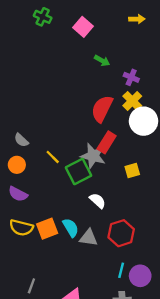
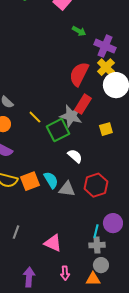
purple cross: (131, 77) -> (105, 46), size x1.5
cyan line: (121, 270) -> (96, 231), moved

